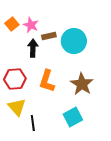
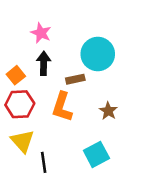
orange square: (12, 24) -> (16, 75), moved
brown rectangle: (49, 36) -> (75, 79), moved
brown star: (82, 84) -> (108, 111), size x0.6

